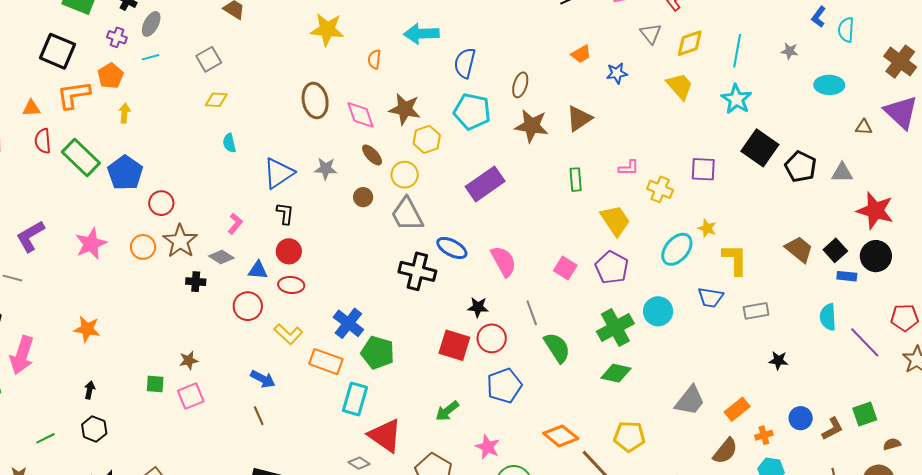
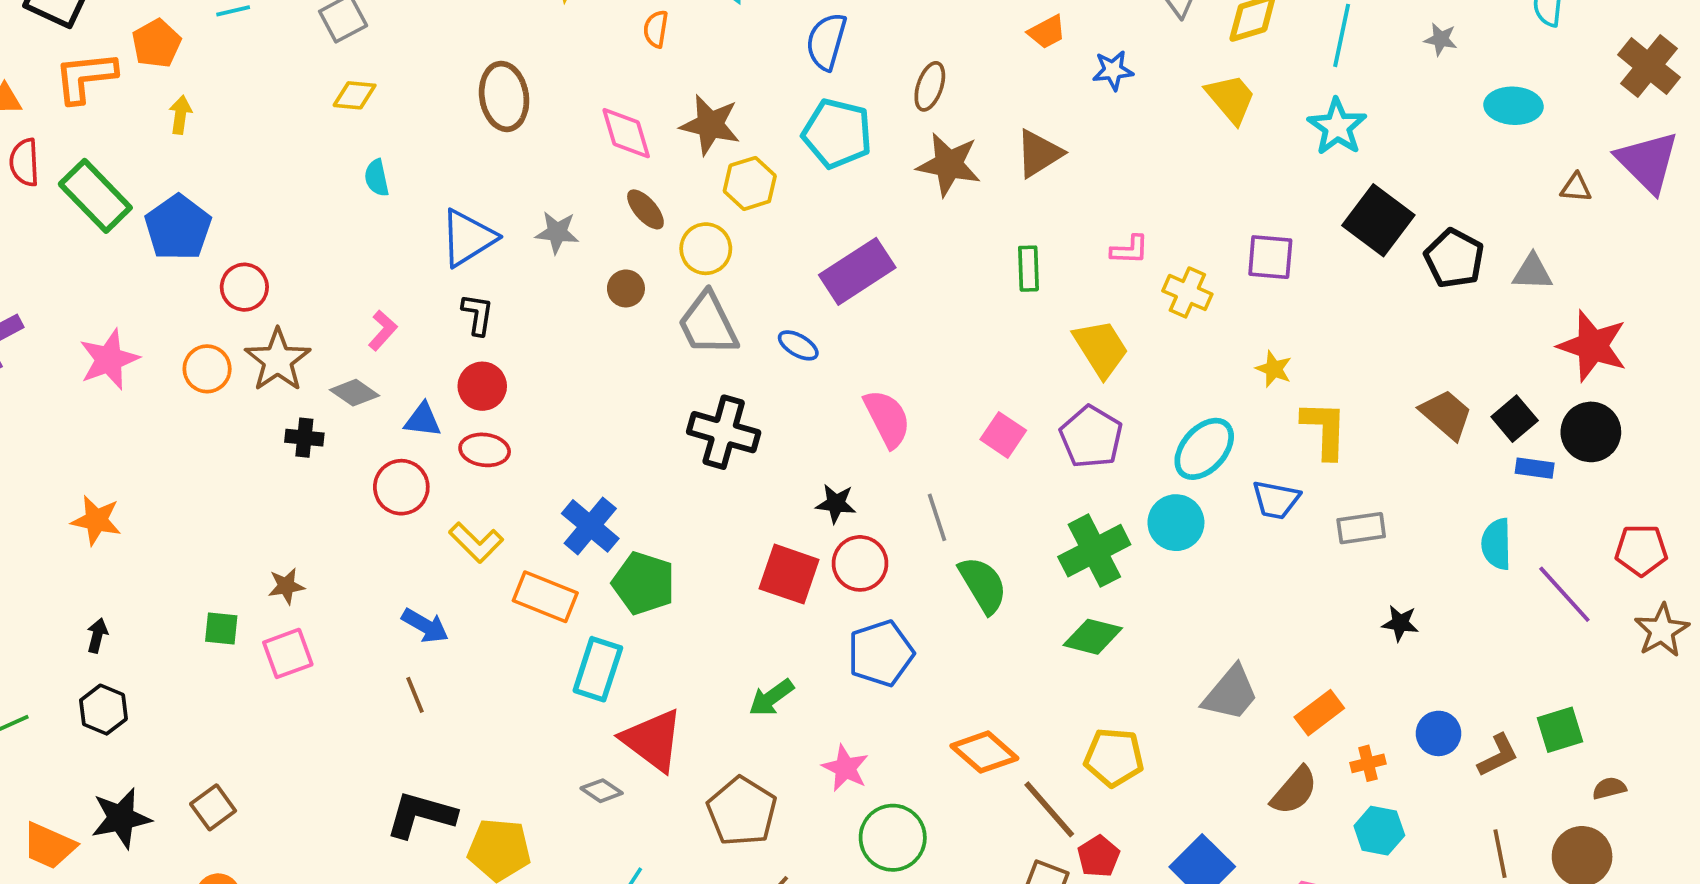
brown ellipse: (315, 101) -> (504, 96), moved
blue ellipse: (452, 248) -> (798, 345), moved, size x0.7
cyan ellipse: (677, 249) -> (1204, 449), moved

